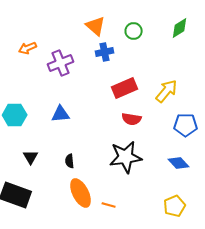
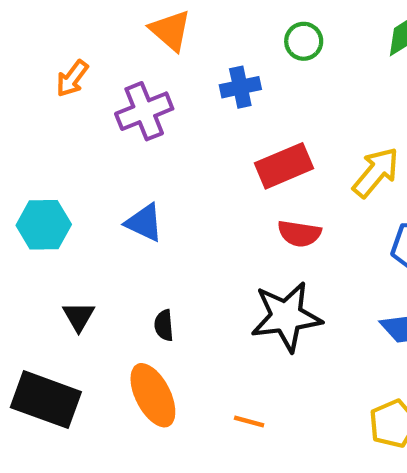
orange triangle: (96, 26) -> (170, 30), moved
orange arrow: (28, 48) -> (72, 78), turned -30
blue triangle: (61, 114) -> (144, 223), turned 30
orange ellipse: (81, 193) -> (153, 395), moved

